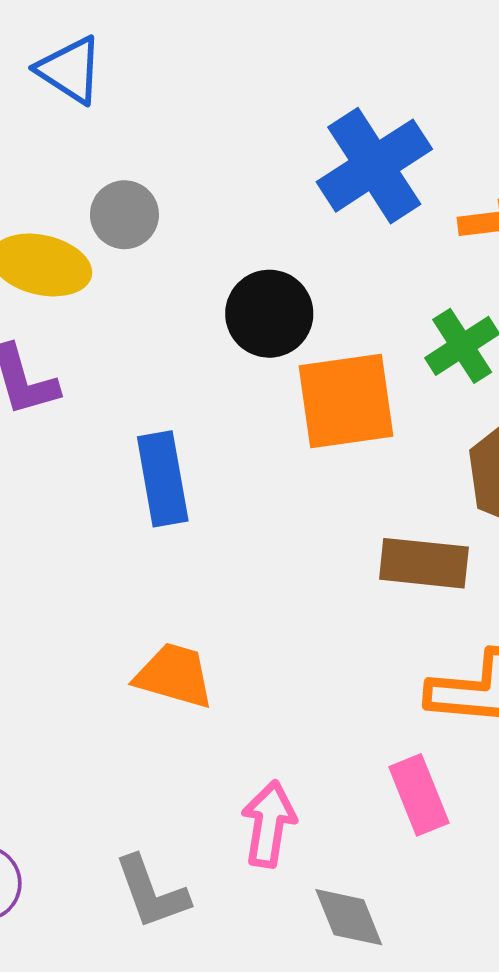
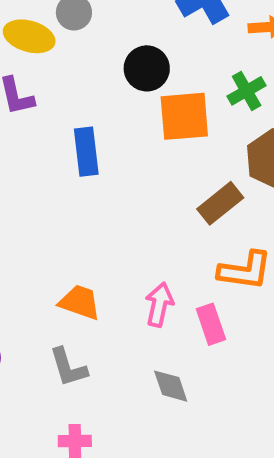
brown rectangle: (424, 563) -> (220, 203), turned -48
orange trapezoid: (174, 676) -> (80, 302), moved
pink arrow: (269, 824) -> (159, 305), moved

